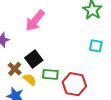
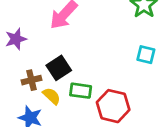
brown cross: (15, 69) -> (31, 80), turned 32

